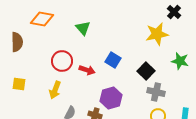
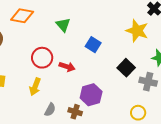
yellow star: (157, 34) -> (137, 31), turned 30
blue square: (113, 60) -> (93, 45), moved
gray cross: (156, 92) -> (148, 82), moved

